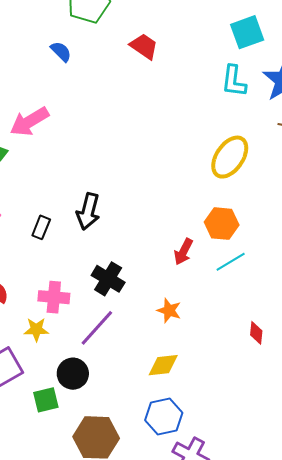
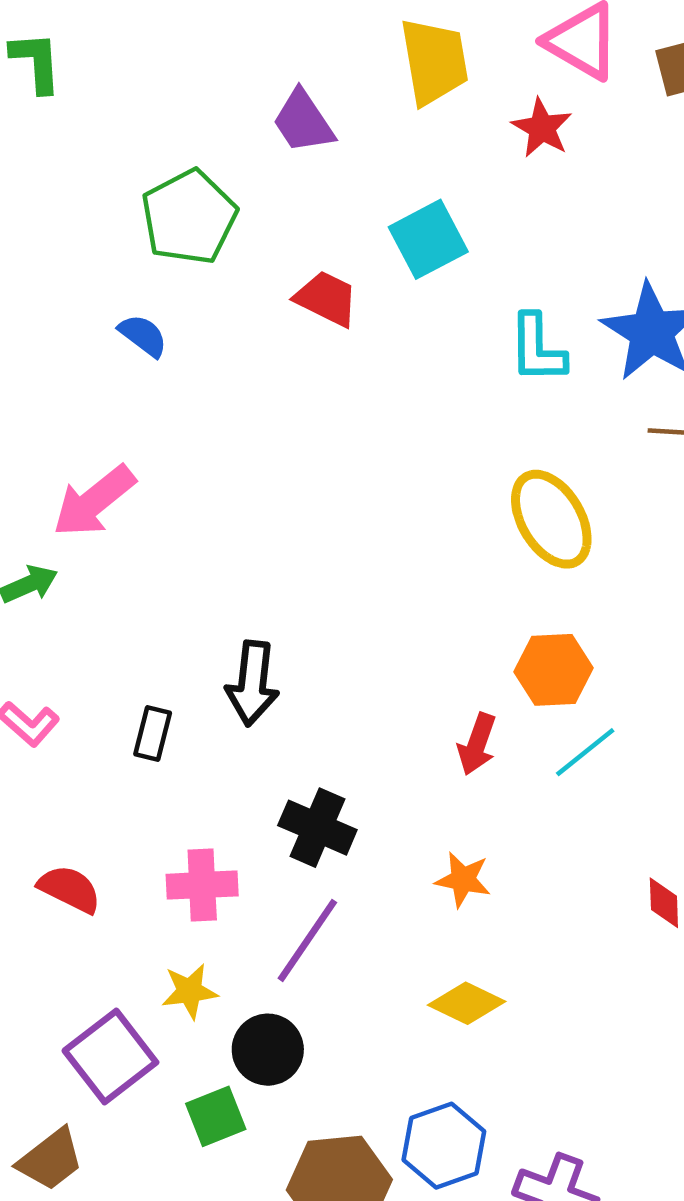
cyan square: (247, 32) -> (428, 239), moved
yellow ellipse: (230, 157) -> (551, 519), turned -57
yellow star: (36, 329) -> (190, 991), moved
yellow diamond: (163, 365) -> (467, 1003), turned 40
blue hexagon: (164, 417) -> (444, 1146), moved

